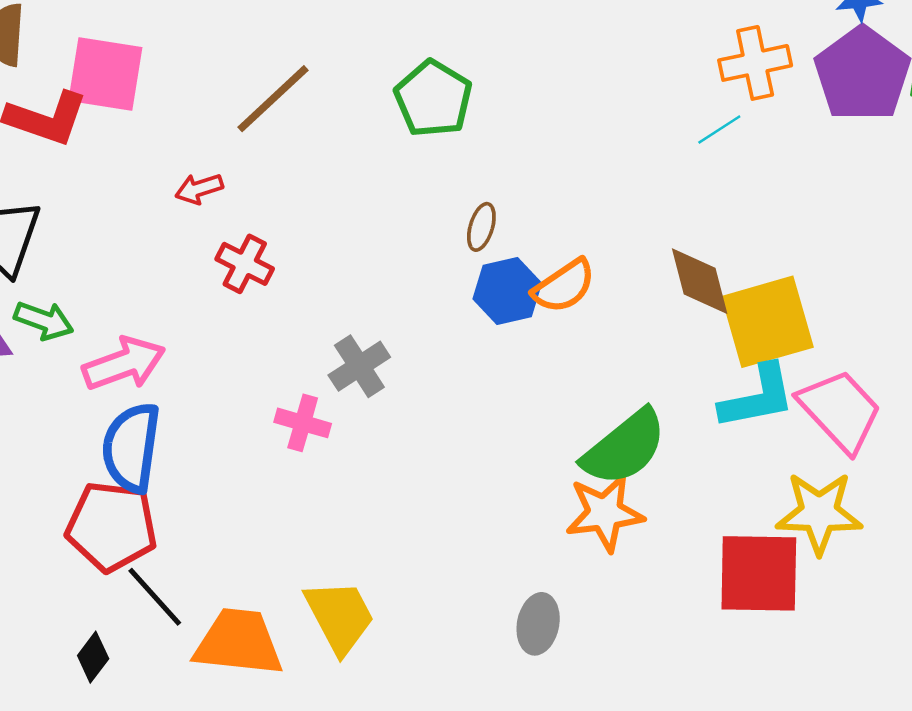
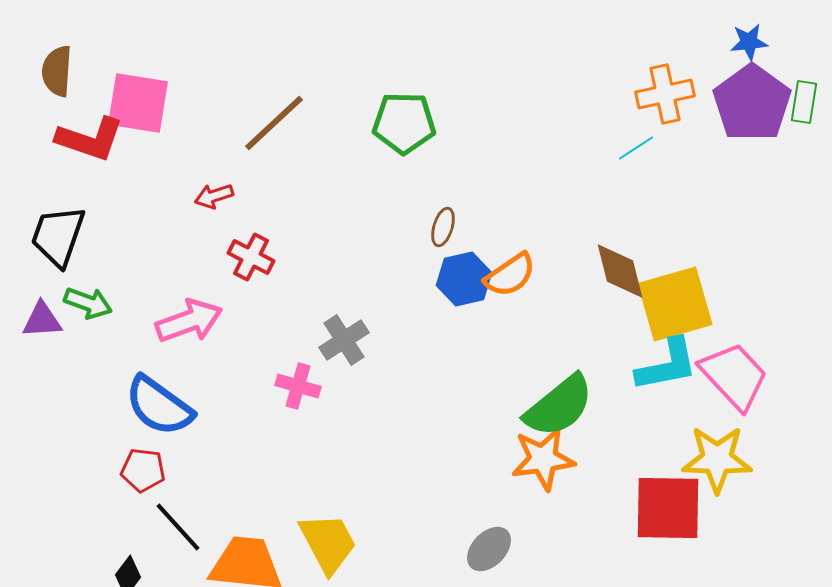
green pentagon: (433, 99) -> (404, 123), turned -30
pink arrow: (124, 364) -> (189, 321), moved
blue semicircle: (131, 448) -> (159, 406), turned -62
red pentagon: (112, 526) -> (143, 470), size x0.6
gray ellipse: (538, 624) -> (489, 549), turned 33

